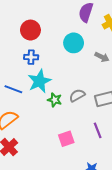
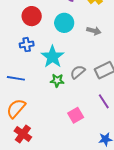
red circle: (30, 30) -> (32, 16), moved
cyan star: (39, 81) -> (53, 57), moved

